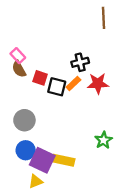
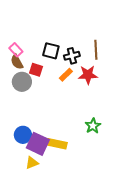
brown line: (103, 18) -> (96, 50), moved
black square: (57, 87) -> (51, 51), moved
gray circle: (24, 120) -> (22, 82), moved

